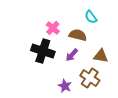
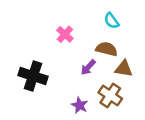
brown semicircle: (78, 35) -> (107, 49), moved
black cross: (43, 51) -> (33, 76), moved

